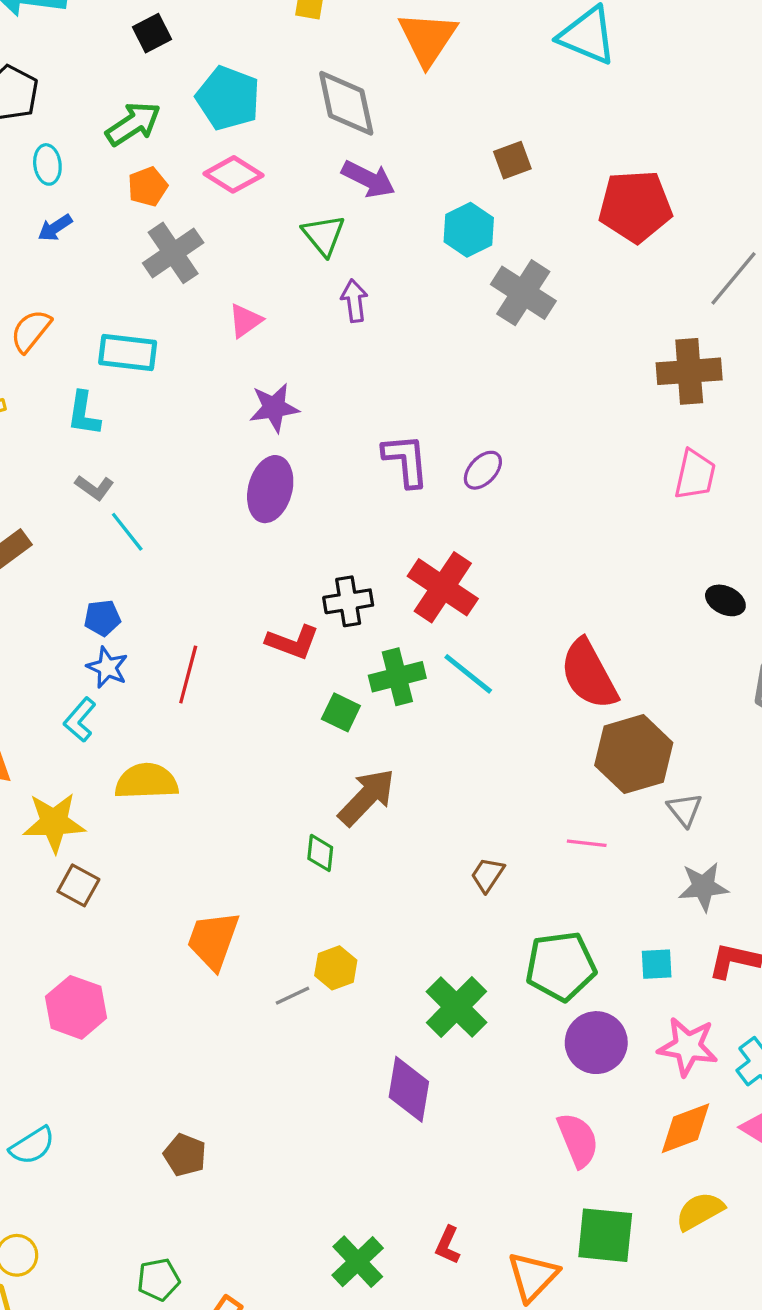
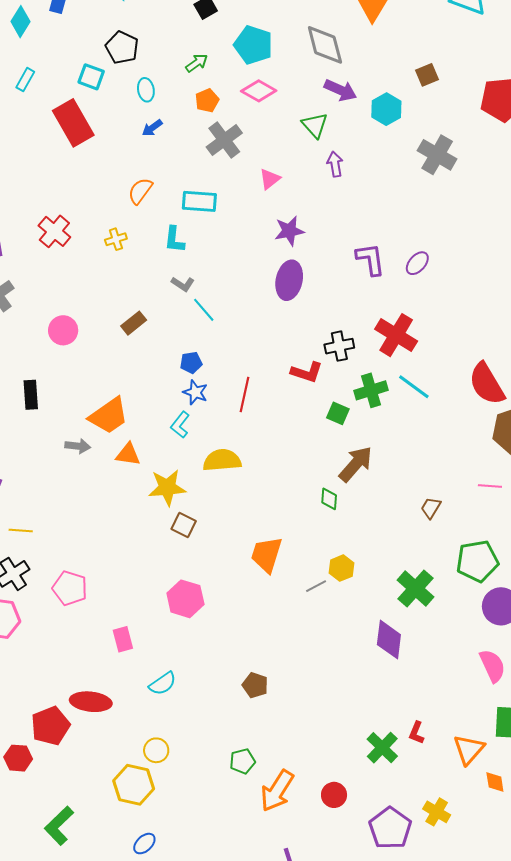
green arrow: (133, 124) -> (197, 63), size x0.7
cyan hexagon: (469, 230) -> (386, 109), moved
green cross: (358, 1262) -> (382, 748), moved

